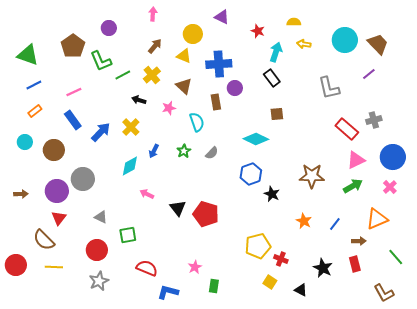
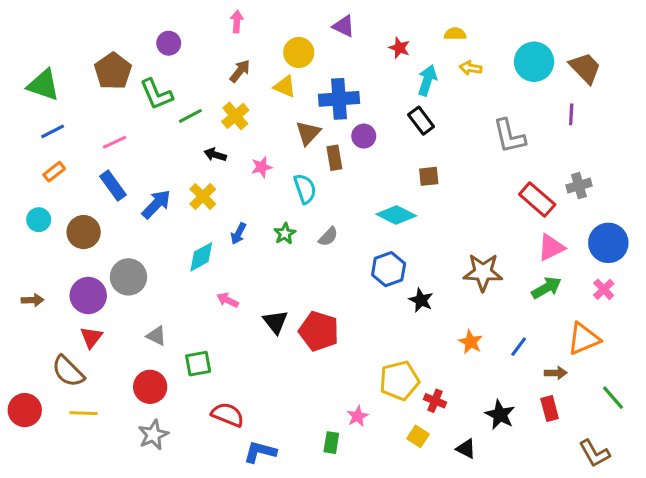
purple line: (369, 74) -> (571, 114), turned -48
brown triangle: (184, 86) -> (308, 133), moved, turned 30
pink star: (195, 267) -> (358, 416), moved

